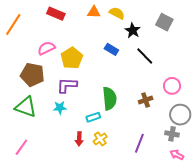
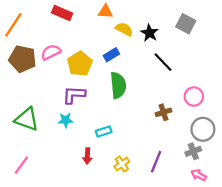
yellow semicircle: (117, 13) -> (124, 29), moved
blue rectangle: (111, 49) -> (111, 55), moved, turned -64
brown pentagon: (32, 75) -> (22, 59), moved
green semicircle: (109, 99) -> (118, 85), moved
gray cross: (172, 134) -> (193, 151), turned -32
yellow cross: (100, 139) -> (122, 164), moved

